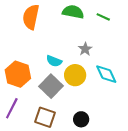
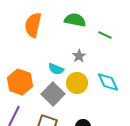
green line: (103, 17) -> (105, 35), moved
gray star: (85, 49) -> (79, 56), moved

